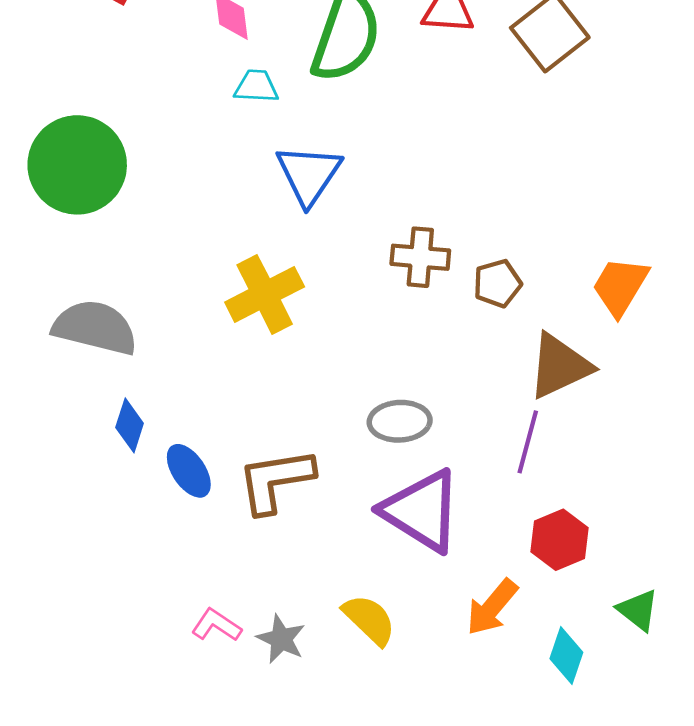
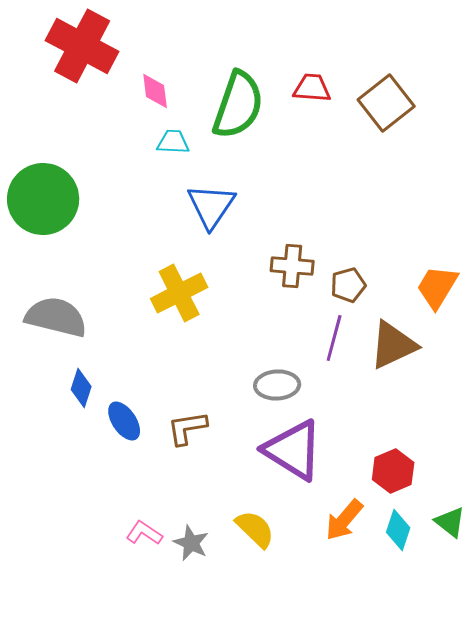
purple line: (528, 442) -> (334, 338), moved
brown L-shape: (276, 480) -> (187, 428), size x0.7
cyan diamond: (566, 656) -> (398, 530), moved

